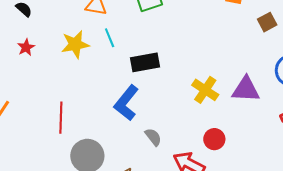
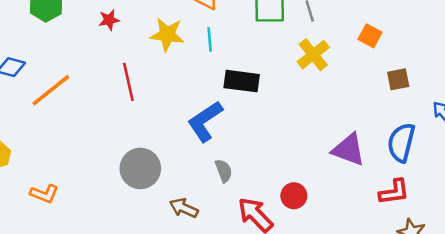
yellow cross: (205, 90) -> (313, 55), moved
red line: (61, 118) -> (128, 82), moved, turned -32

